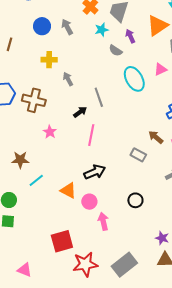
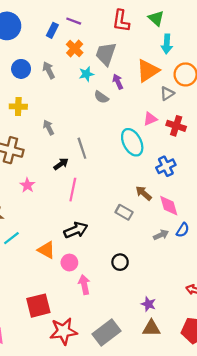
yellow cross: (49, 60) -> (18, 107), moved
cyan ellipse: (134, 79) -> (132, 142), moved

